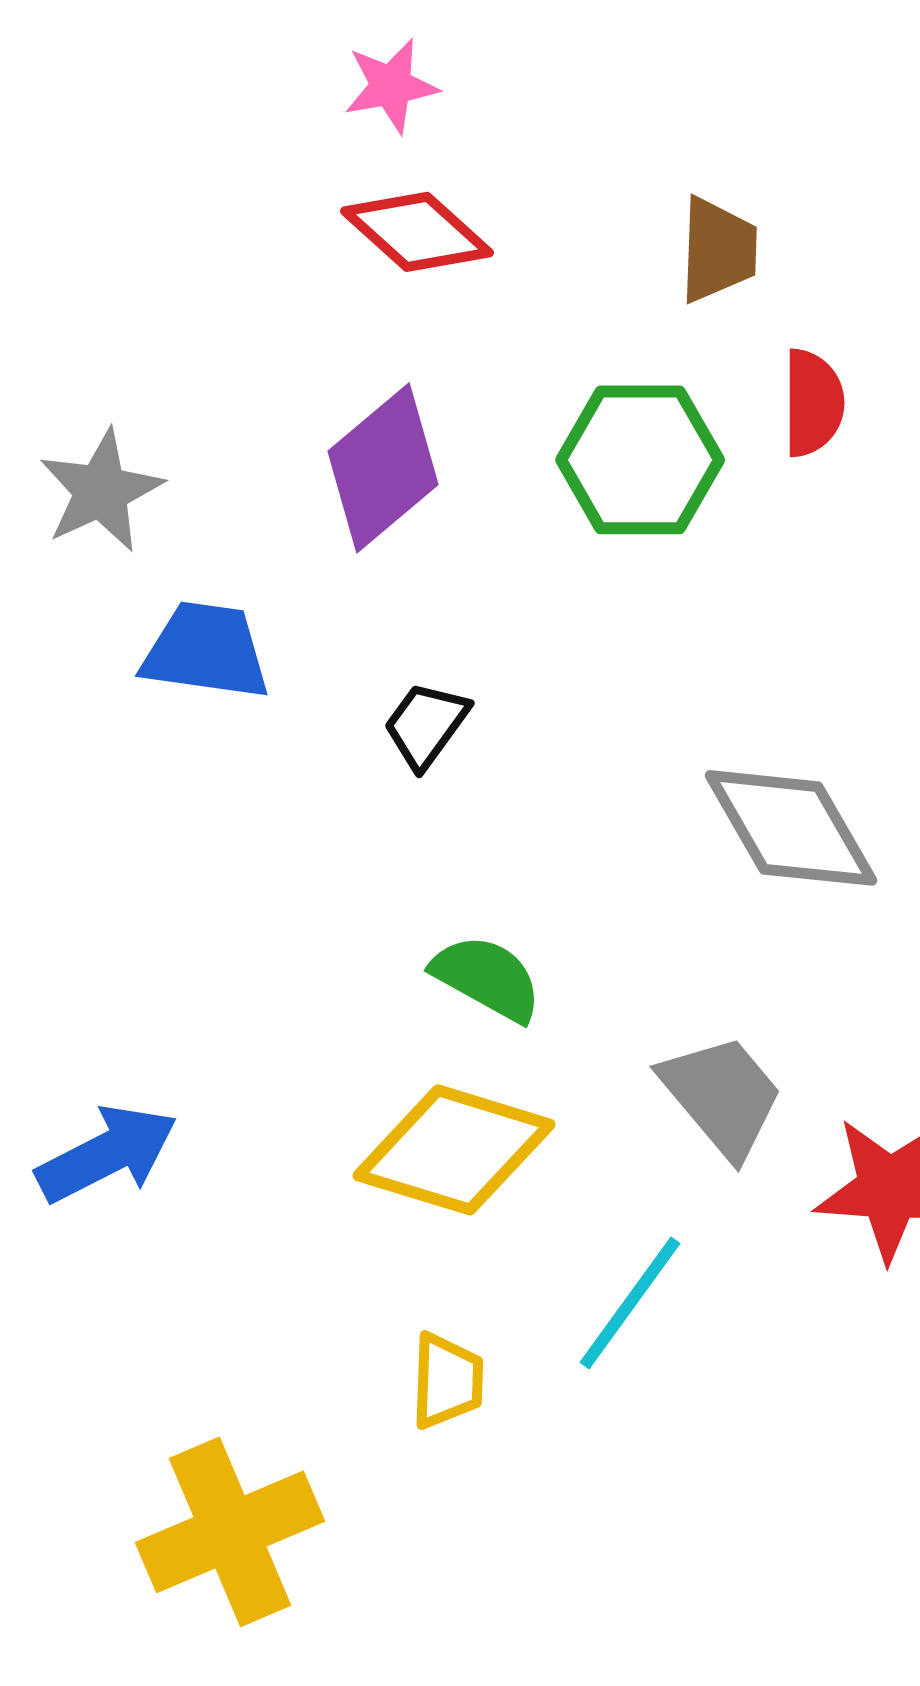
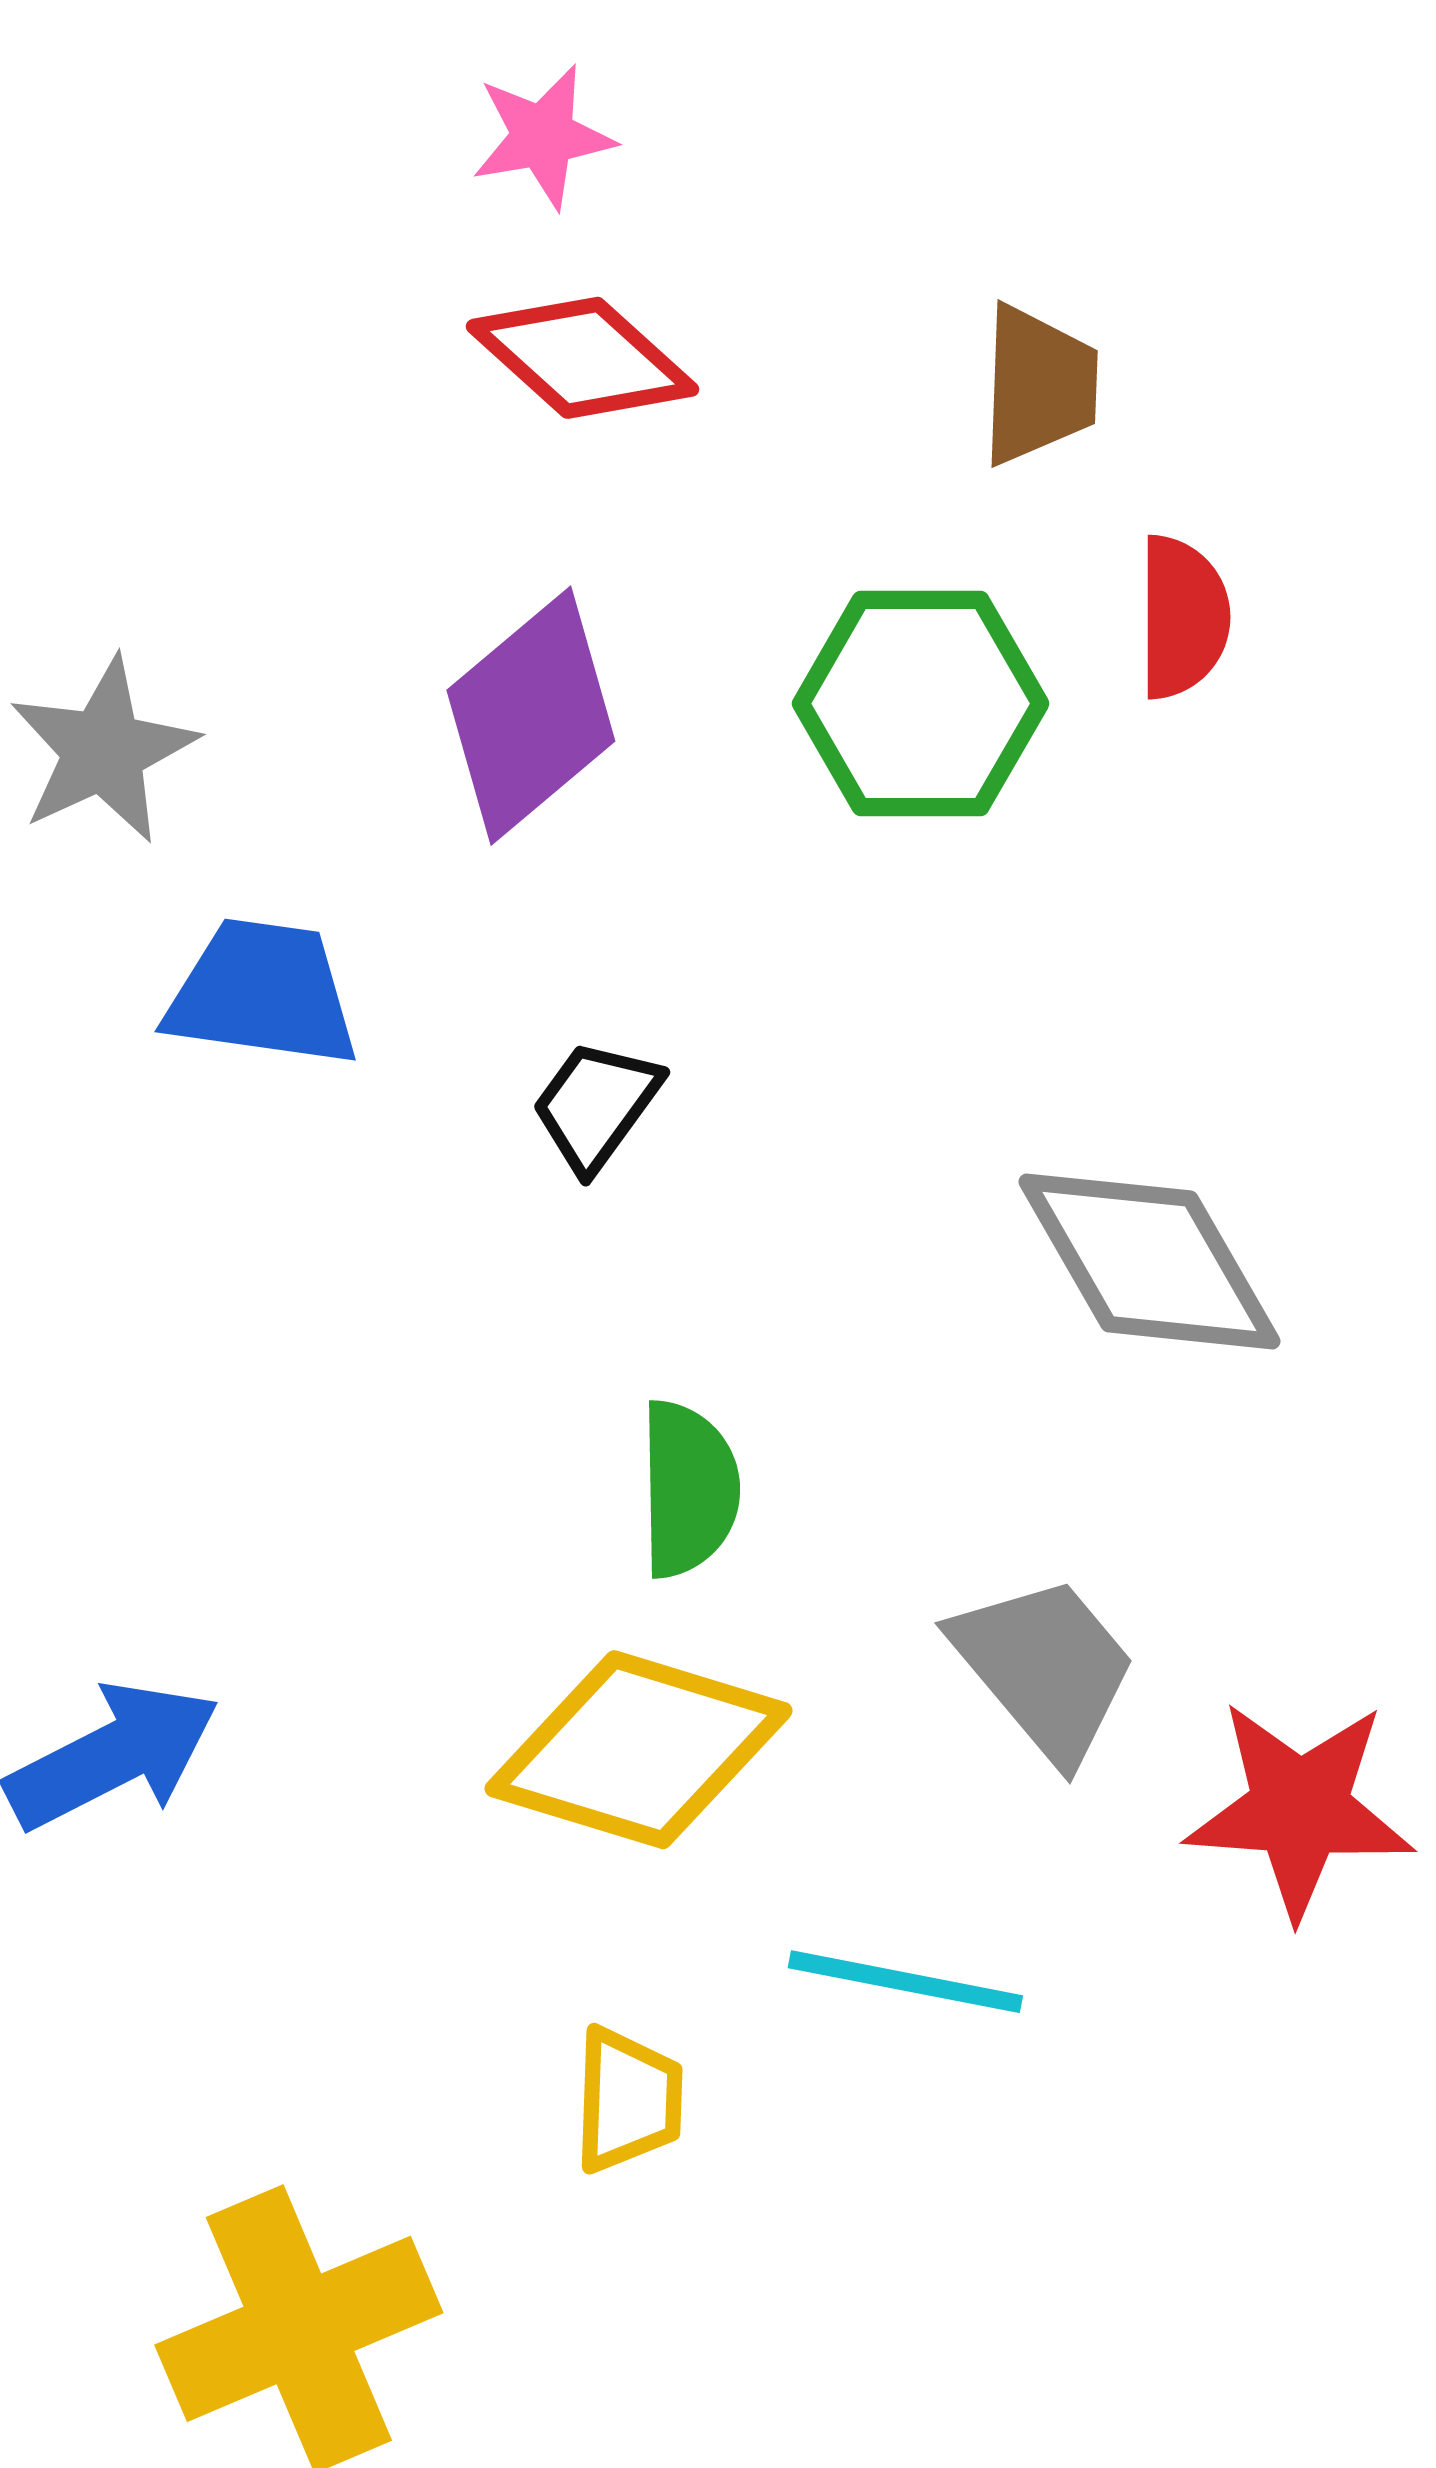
green semicircle: (487, 978) -> (689, 1489), turned 60
cyan line: (630, 1303) -> (905, 1982), turned 65

